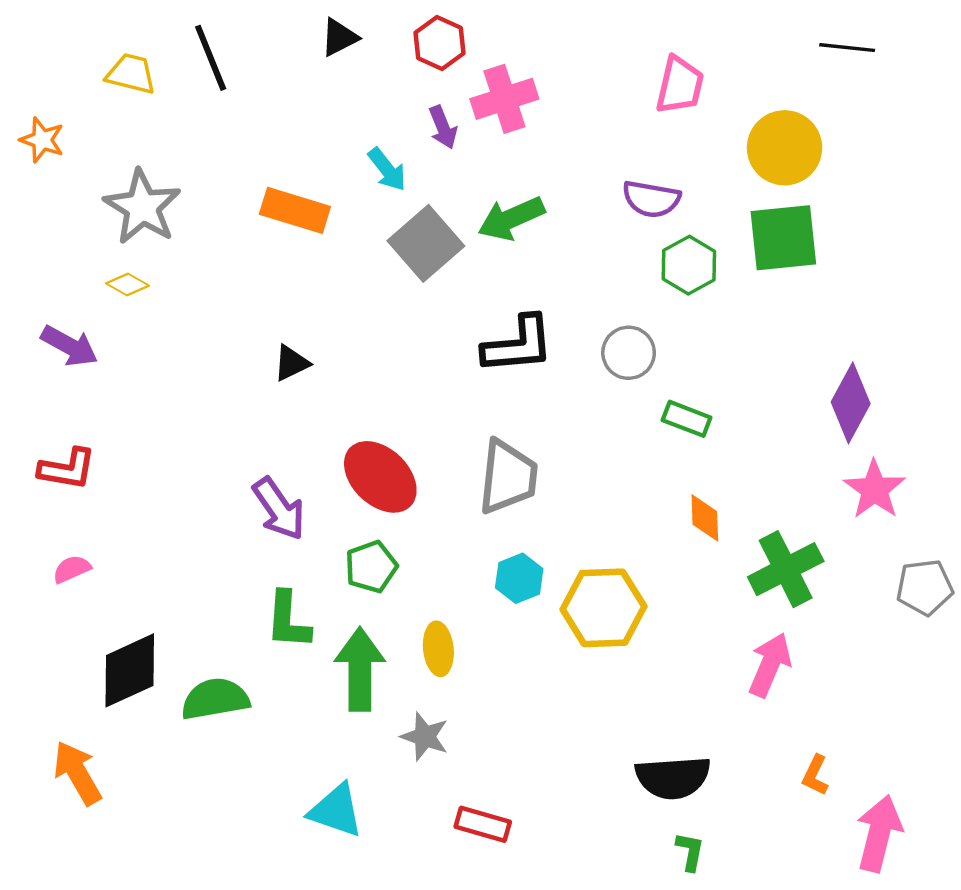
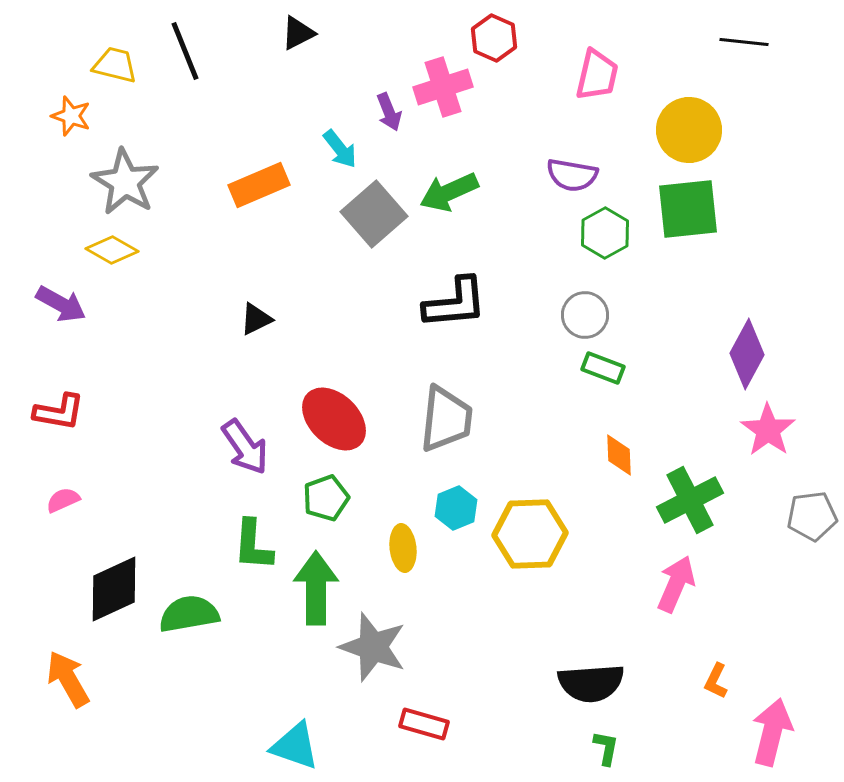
red hexagon: (440, 43) -> (494, 38), moved
orange star: (42, 140) -> (71, 116), moved
orange rectangle: (295, 210) -> (259, 185), turned -40
yellow diamond: (128, 284) -> (112, 250), size x1.4
gray circle: (629, 353) -> (585, 315), moved
yellow ellipse: (438, 649) -> (403, 548), moved
gray star: (425, 737) -> (373, 647), size x1.6
cyan triangle: (336, 811) -> (295, 746), moved

